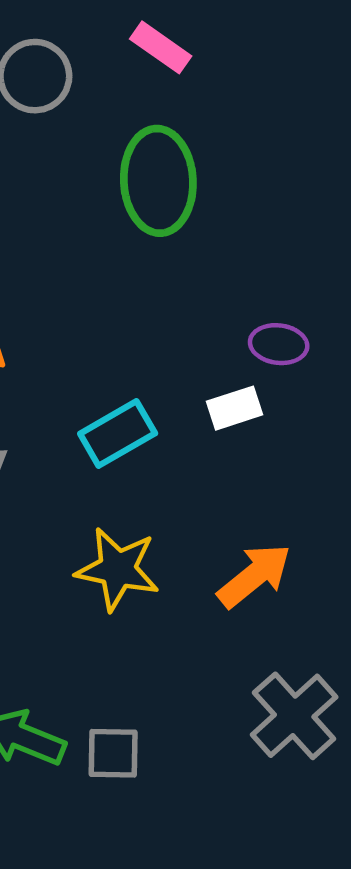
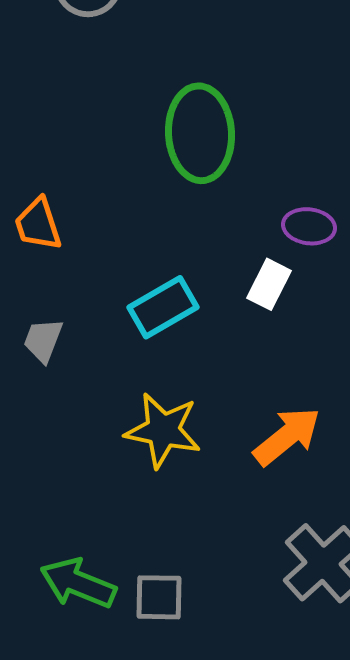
green ellipse: (158, 181) -> (200, 133), moved
white rectangle: (234, 408) -> (269, 284), turned -45

